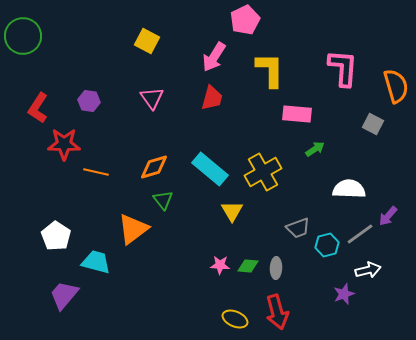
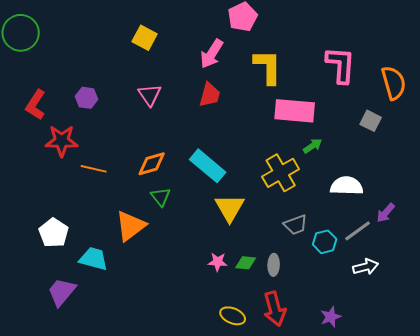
pink rectangle: (297, 114) -> (295, 111), size x1.4
yellow cross: (263, 172) -> (281, 173), moved
yellow triangle: (232, 211) -> (230, 208), size x1.4
purple star: (344, 294) -> (331, 317), moved

